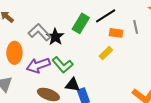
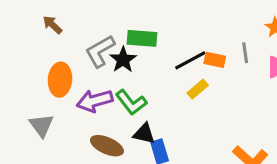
black line: (106, 16) -> (190, 60), moved
green rectangle: (81, 23) -> (142, 38), moved, turned 60
gray L-shape: (40, 32) -> (100, 51), turned -80

